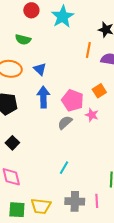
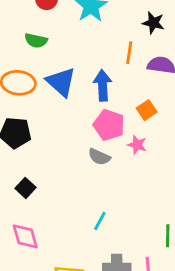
blue triangle: (40, 69) -> (61, 82), size x1.6
blue arrow: (43, 97) -> (103, 85), moved
gray semicircle: (65, 123) -> (99, 157), turned -112

